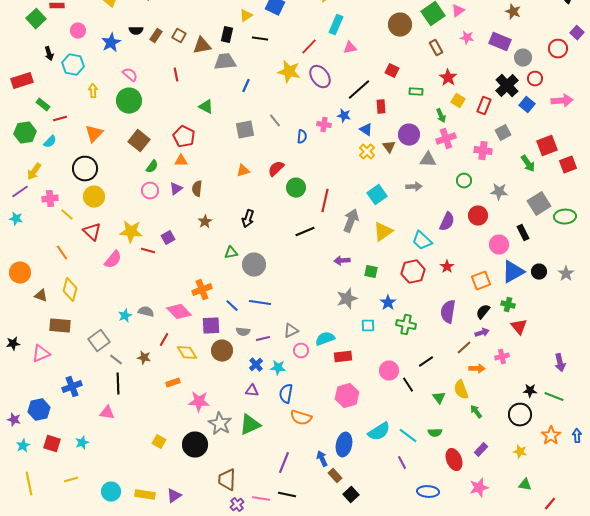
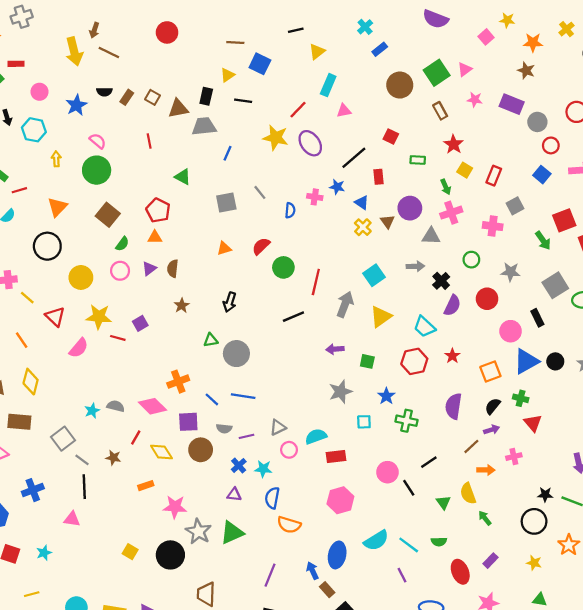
black cross: (507, 86) -> (441, 281), moved, size x0.7
yellow circle: (94, 197) -> (81, 277), moved

